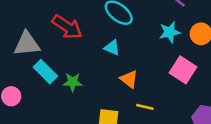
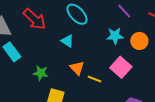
green star: (73, 82) -> (41, 73), moved
yellow line: (145, 107) -> (94, 79), moved

